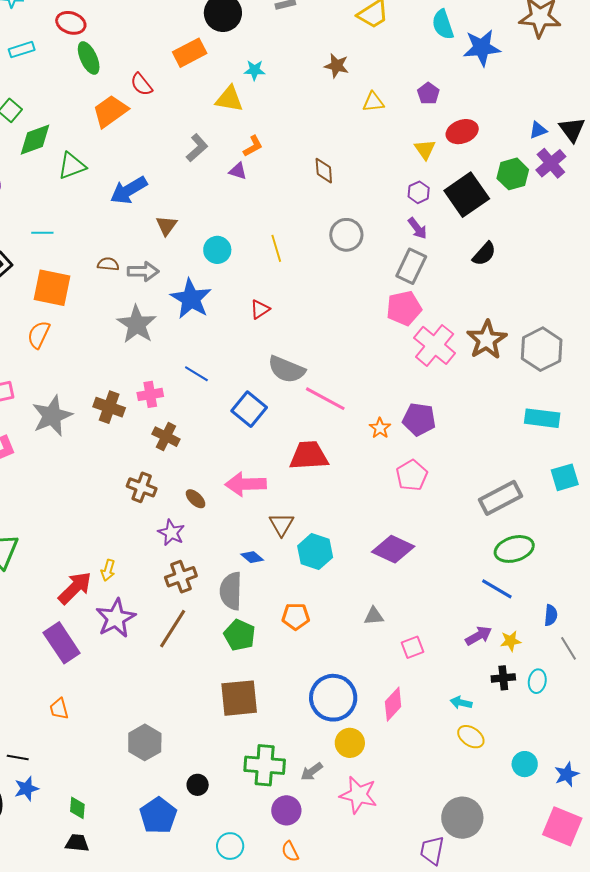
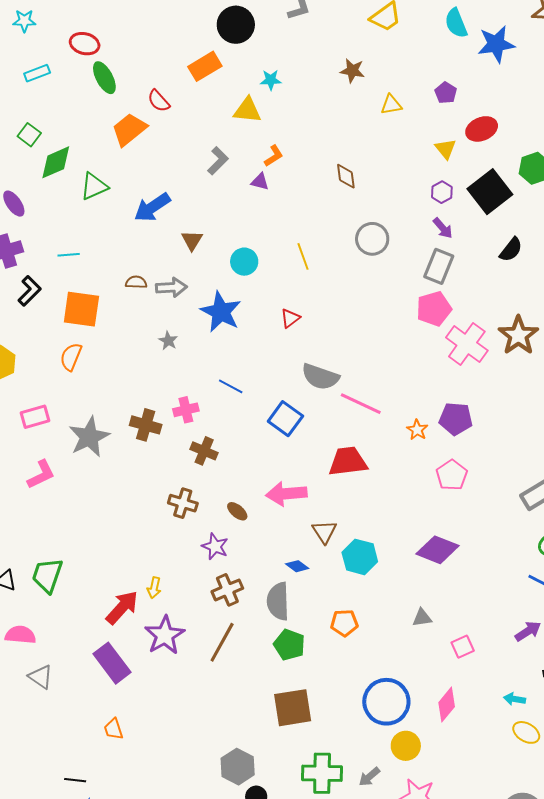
gray star: (137, 324) -> (168, 341), size x0.5
gray hexagon: (145, 742) -> (238, 767), moved

